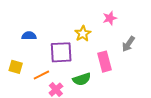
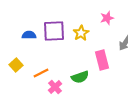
purple square: (61, 52) -> (54, 31), moved
yellow square: (16, 67) -> (16, 65), turned 32

